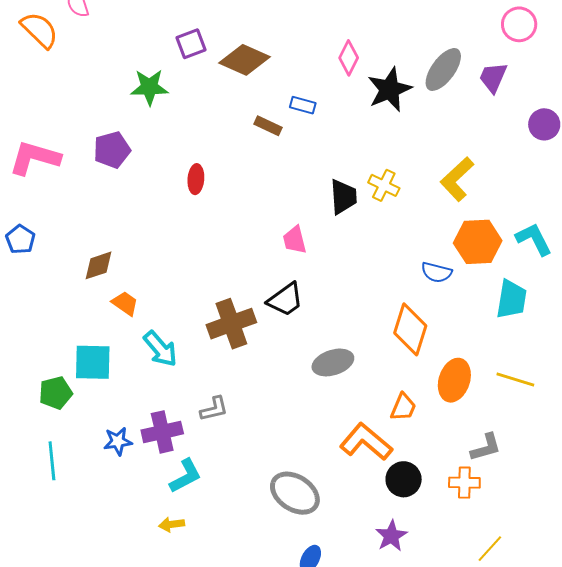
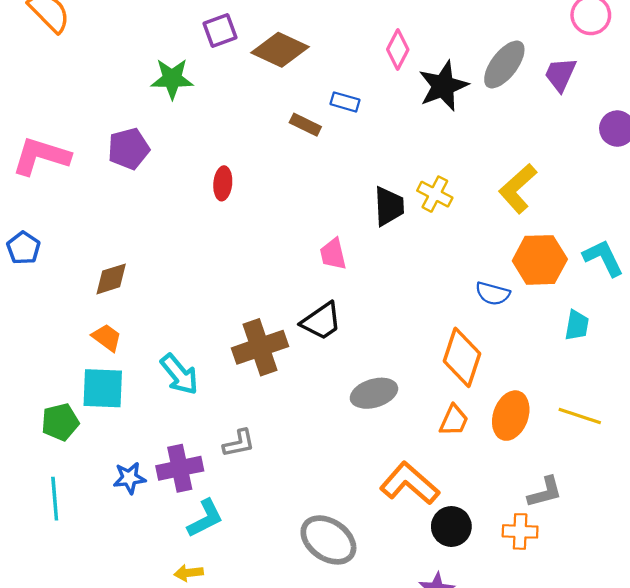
cyan trapezoid: (512, 299) -> (577, 325), size x0.7
orange trapezoid: (125, 303) -> (107, 338), moved
orange trapezoid: (403, 407) -> (454, 420), moved

